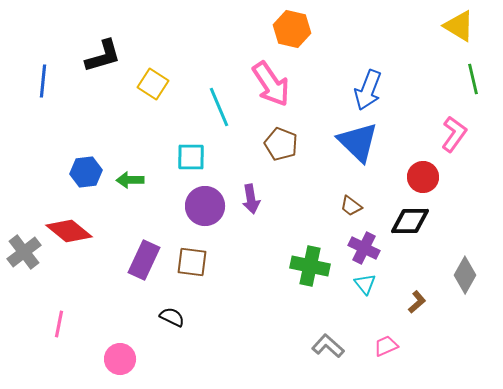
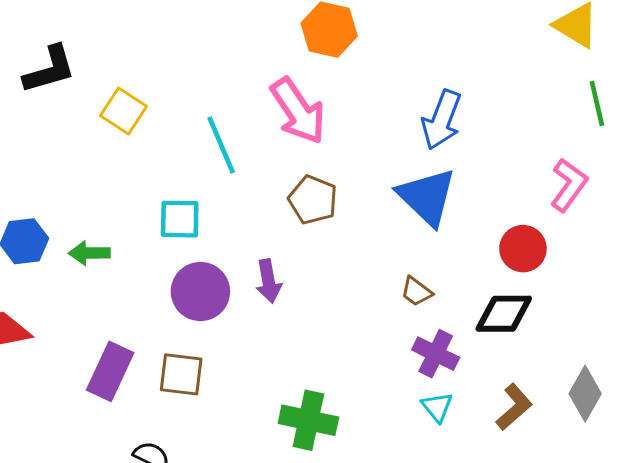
green cross: (310, 266) -> (308, 420), moved
brown L-shape: (417, 302) -> (514, 407), moved, size x1.4

